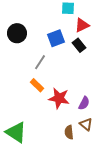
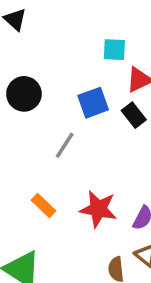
orange rectangle: (37, 85) -> (43, 205), moved

